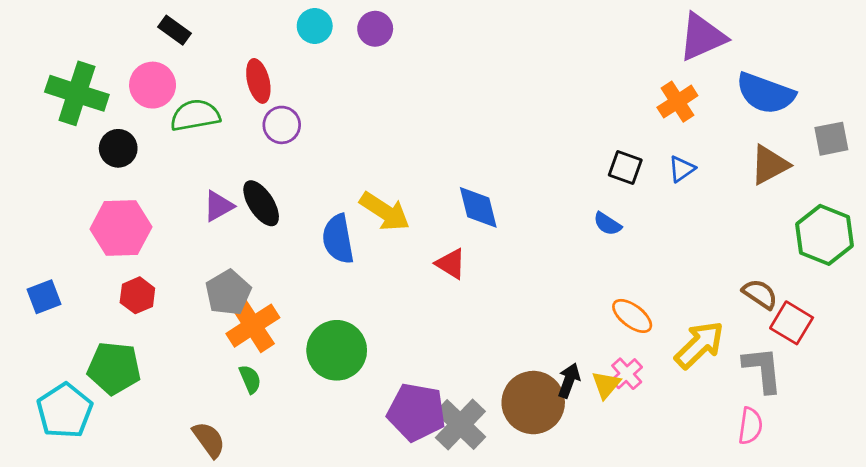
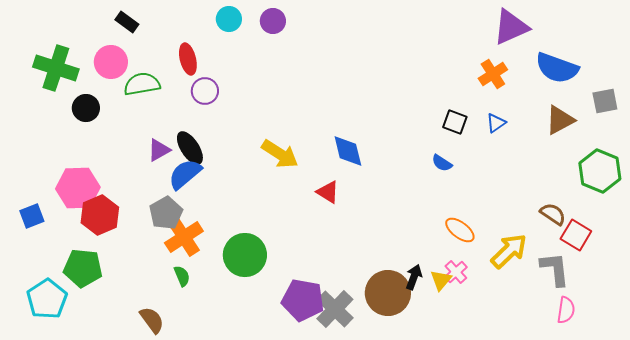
pink hexagon: (121, 228) -> (78, 188), moved
blue semicircle: (338, 239) -> (185, 174), moved, turned 60
red hexagon: (137, 295) -> (100, 215), size x1.5
pink semicircle: (750, 426) -> (566, 310), moved

